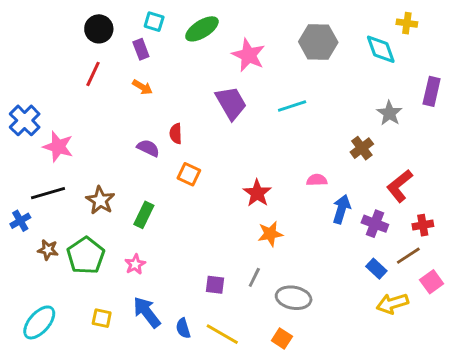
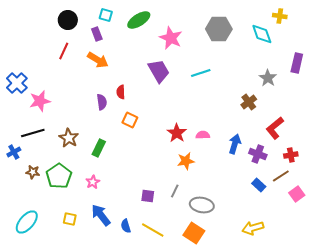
orange arrow: (142, 87) -> (98, 60), size x1.5
pink star: (58, 147) -> (40, 101), turned -30
purple semicircle: (148, 148) -> (102, 102), turned 56
pink semicircle: (317, 180) -> (203, 135), moved
yellow arrow: (392, 304) -> (253, 228), moved
orange square: (282, 338) -> (194, 233), size x1.5

